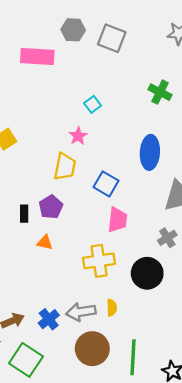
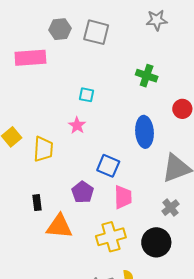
cyan square: (93, 104) -> (86, 95), turned -35
yellow trapezoid: (65, 167) -> (43, 149), moved
purple pentagon: (51, 207) -> (83, 192), moved
orange triangle: (45, 242) -> (59, 226), size x1.8

